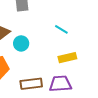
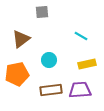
cyan circle: (21, 43) -> (49, 60), moved

